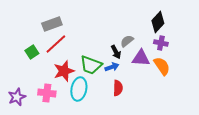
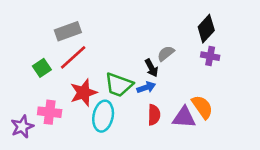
purple triangle: (141, 58) -> (184, 117), moved
orange semicircle: (162, 66) -> (202, 107), moved
pink cross: (47, 93) -> (50, 112), moved

